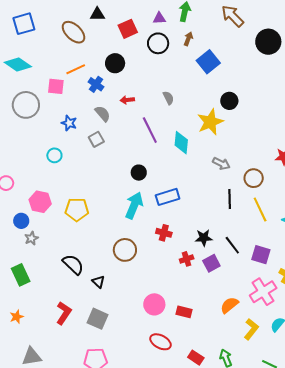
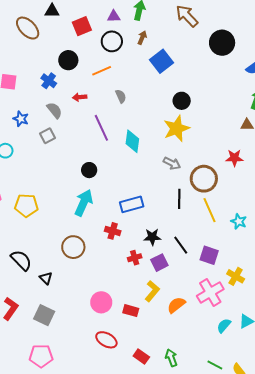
orange line: (76, 69) -> (102, 71), moved
yellow star: (210, 122) -> (176, 128), moved
brown circle: (254, 178) -> (204, 179), size x1.4
blue rectangle: (168, 197) -> (132, 204), moved
yellow L-shape: (251, 329) -> (152, 291), moved

